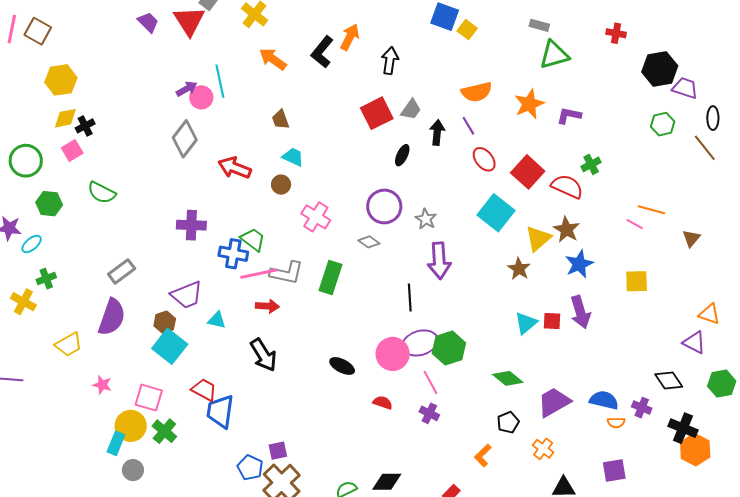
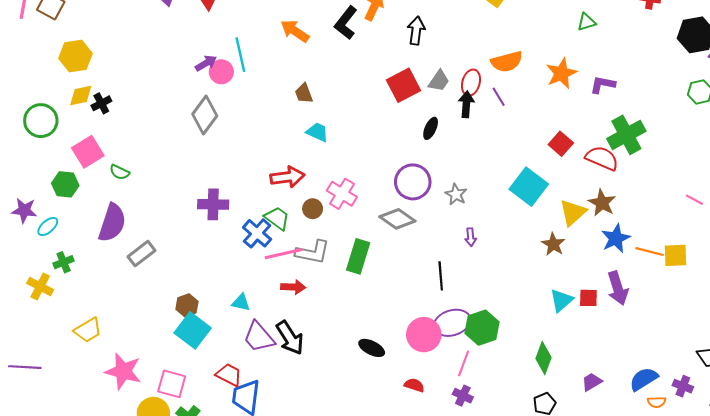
green triangle: (554, 55) -> (586, 22), size x0.6
pink square: (72, 150) -> (88, 152), moved, size x1.4
red ellipse: (484, 159) -> (471, 83), moved, turned 55
green circle: (26, 161) -> (41, 121), moved
green cross: (591, 164) -> (626, 135), size x1.8
red arrow: (235, 168) -> (287, 177), moved, turned 152
red square: (528, 172) -> (561, 144), size x0.7
brown circle: (281, 185) -> (313, 209), moved
green semicircle: (102, 193) -> (119, 172), size x0.7
orange line: (651, 210) -> (650, 252), moved
pink line: (635, 224) -> (694, 200), moved
gray diamond: (369, 242) -> (397, 219), size x1.6
blue cross: (233, 254) -> (257, 233), turned 32
purple arrow: (439, 261) -> (471, 237), size x0.5
purple trapezoid: (187, 295) -> (259, 337), moved, turned 72
purple semicircle: (112, 317) -> (112, 223), moved
green diamond: (508, 378) -> (544, 358), turned 72
pink line: (431, 382) -> (464, 363), turned 50
pink star: (102, 385) -> (123, 371), size x1.8
blue semicircle: (604, 400) -> (644, 379), turned -44
purple trapezoid: (554, 402) -> (592, 382), size x0.6

